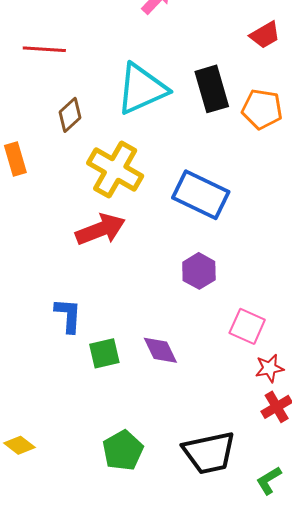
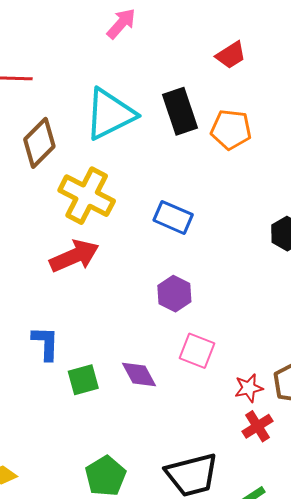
brown diamond: (70, 115) -> (39, 143), size x1.4
blue rectangle: (201, 195) -> (173, 217), size x0.7
pink square: (247, 326) -> (197, 351), moved

